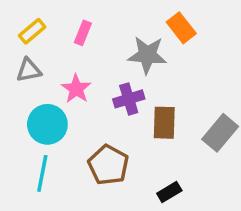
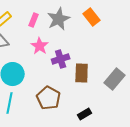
gray star: (147, 55) -> (59, 19), moved, turned -30
pink star: (76, 89) -> (40, 46), moved

